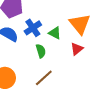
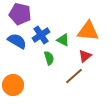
orange triangle: (80, 24) -> (88, 31), turned -45
brown line: (44, 78) -> (74, 76), moved

